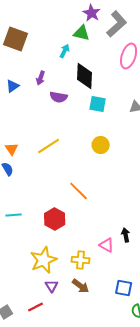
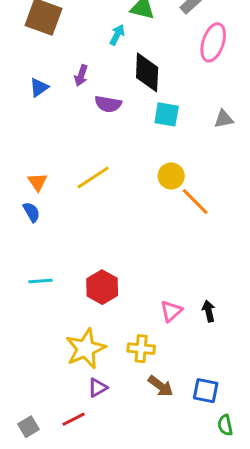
orange line: (79, 191) -> (195, 202), moved
pink triangle: (107, 245) -> (171, 311), moved, turned 49
purple triangle: (52, 286) -> (98, 388), turned 32
brown arrow: (81, 286) -> (161, 386), moved

